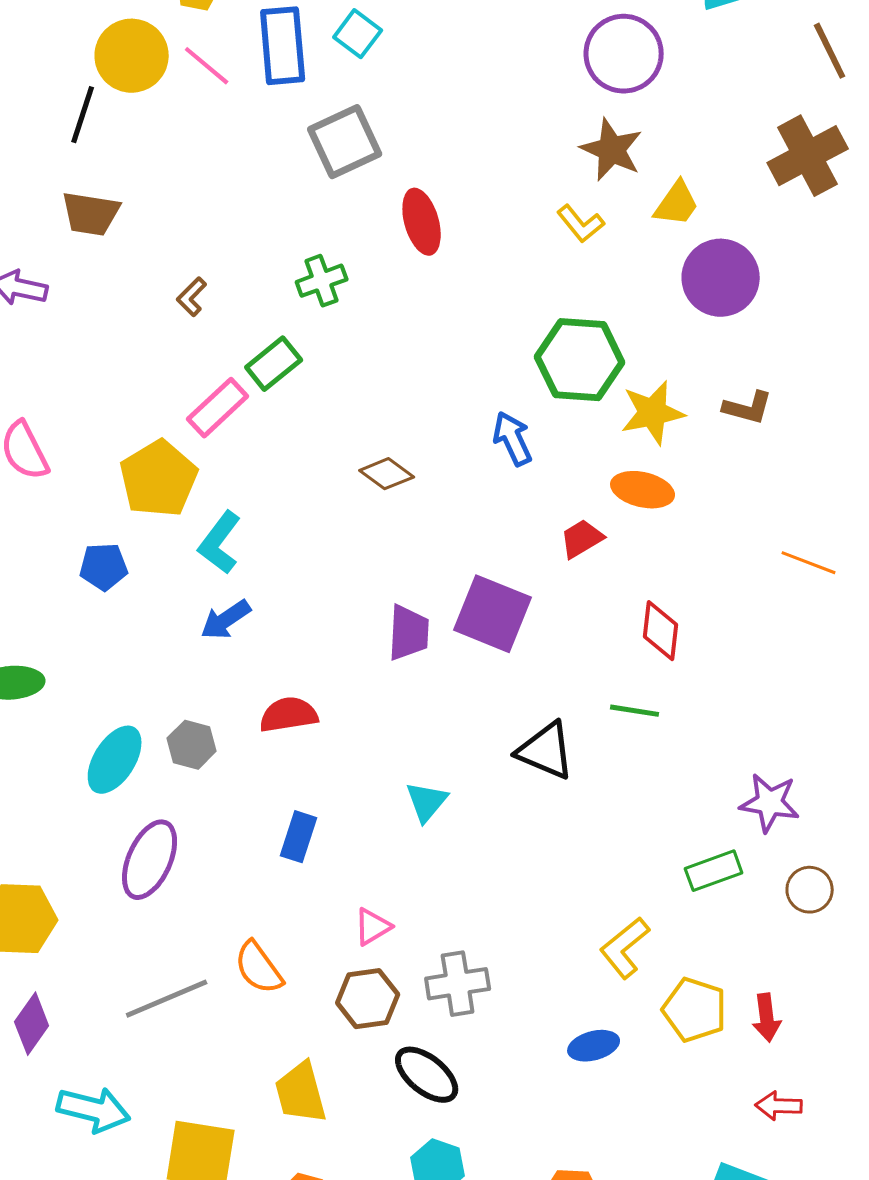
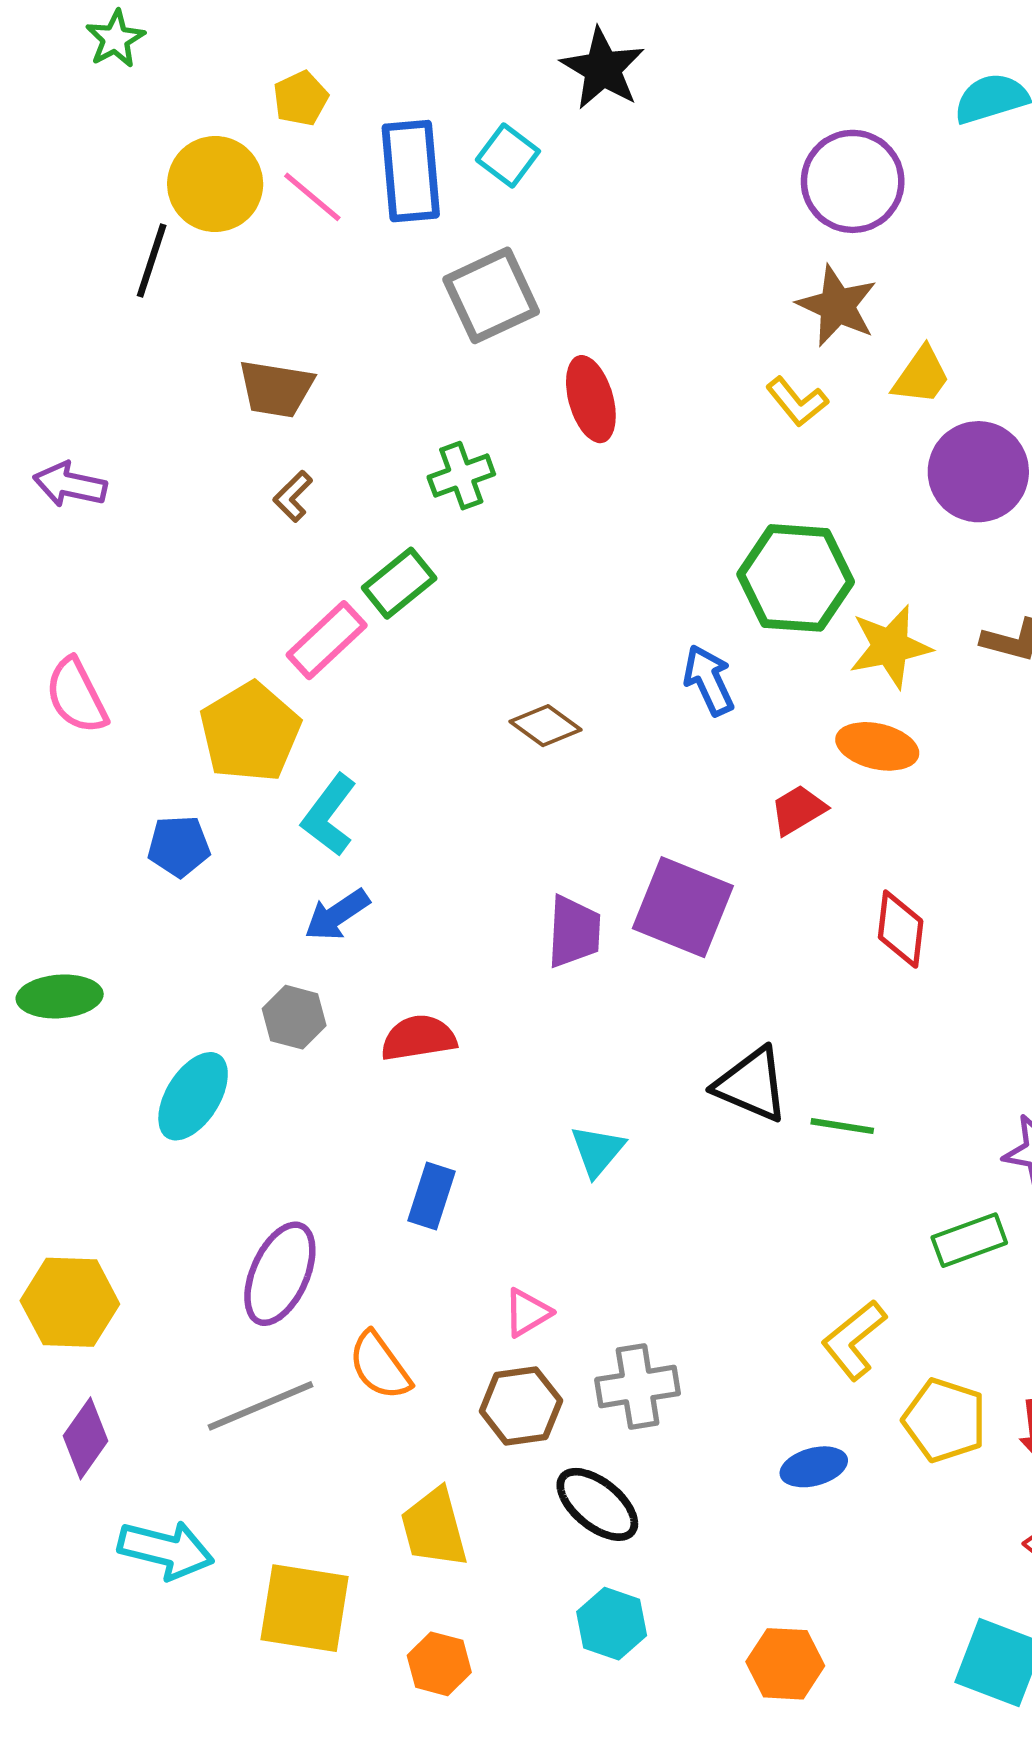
brown trapezoid: (91, 214) -> (276, 389), moved
green line: (635, 711) -> (842, 1126), moved
gray hexagon: (192, 745) -> (294, 1017), moved
purple ellipse: (150, 860) -> (280, 1274), moved

